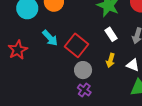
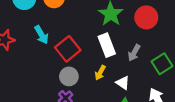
white rectangle: (111, 34) -> (107, 45), size x1.5

